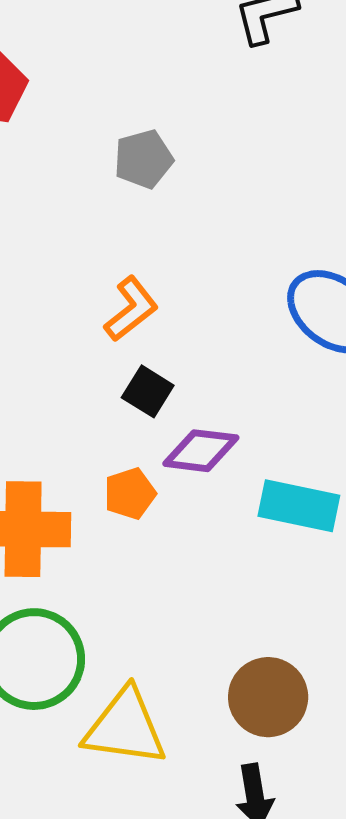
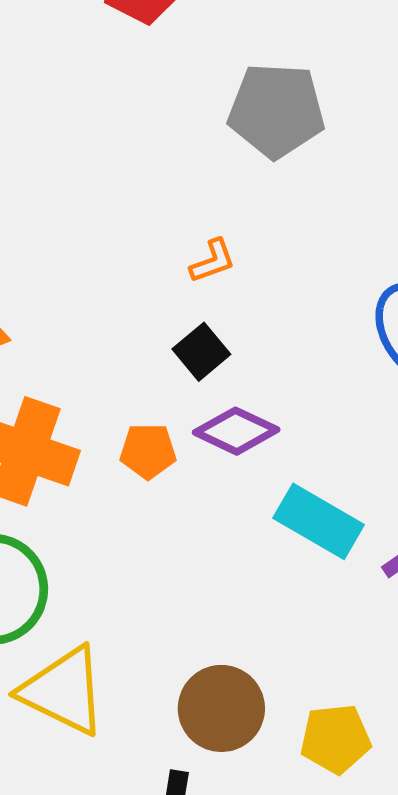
gray pentagon: (143, 159) -> (276, 110), size x1.5
orange L-shape: (131, 309) -> (213, 261), size x0.7

